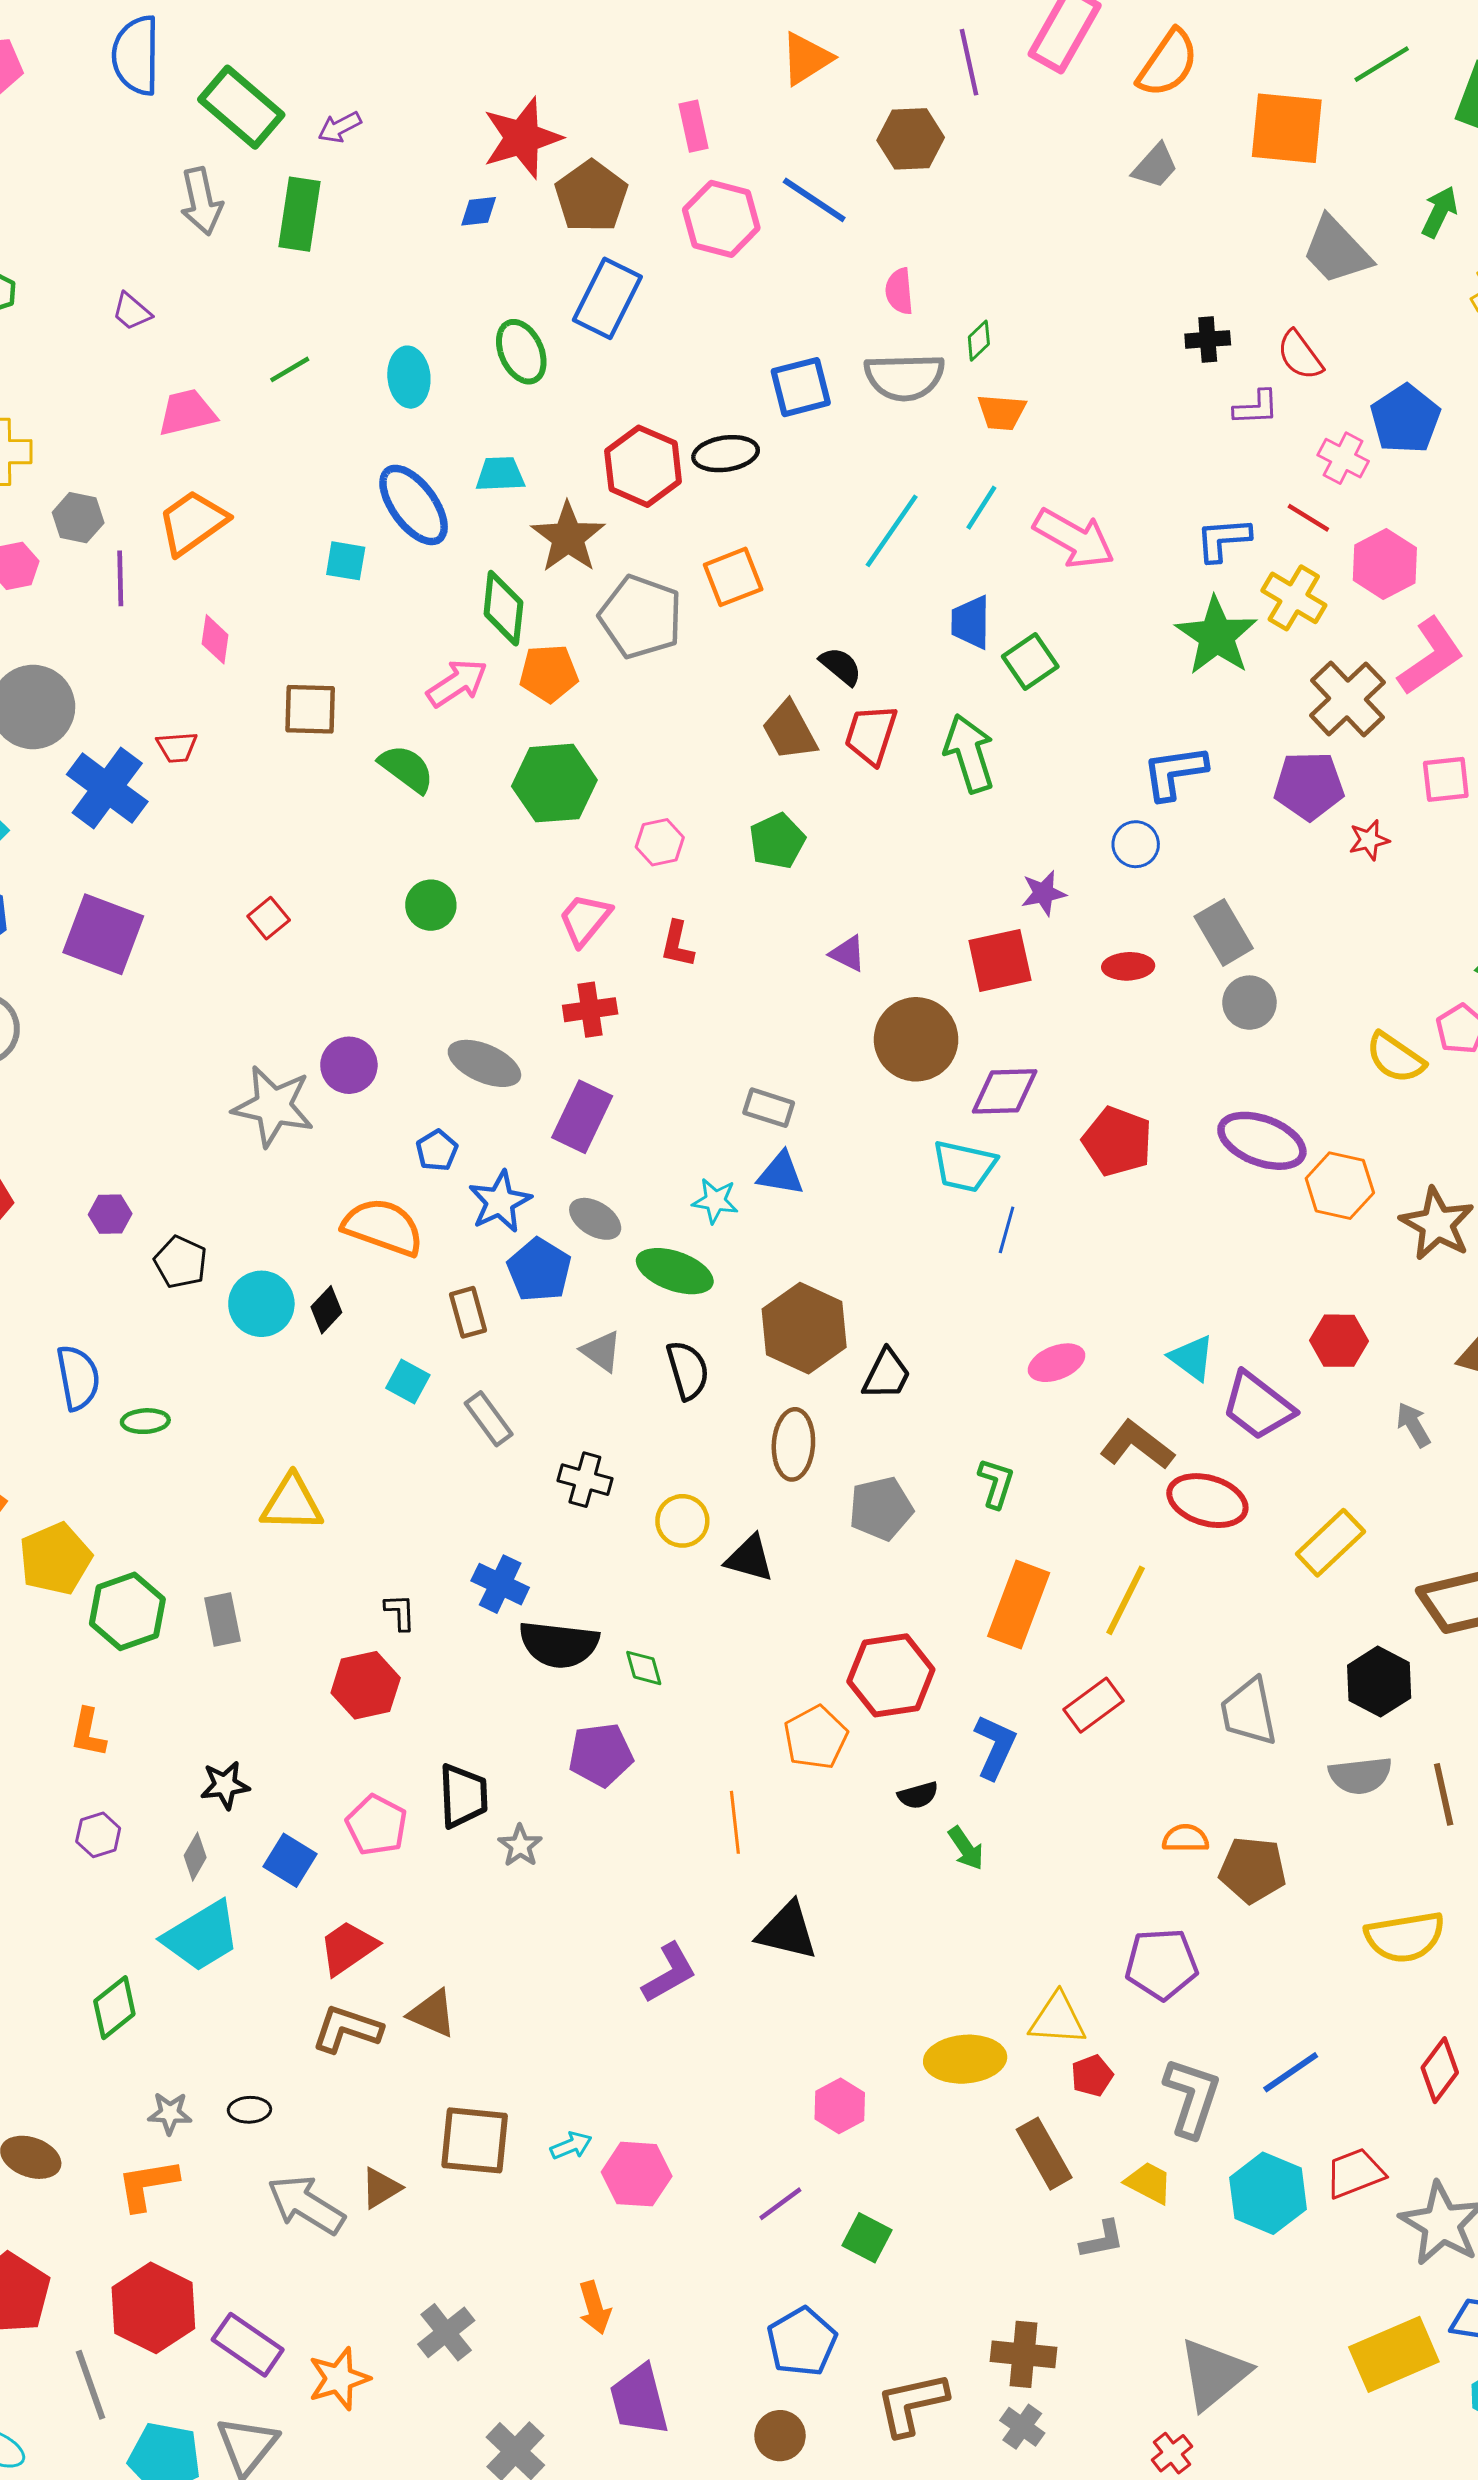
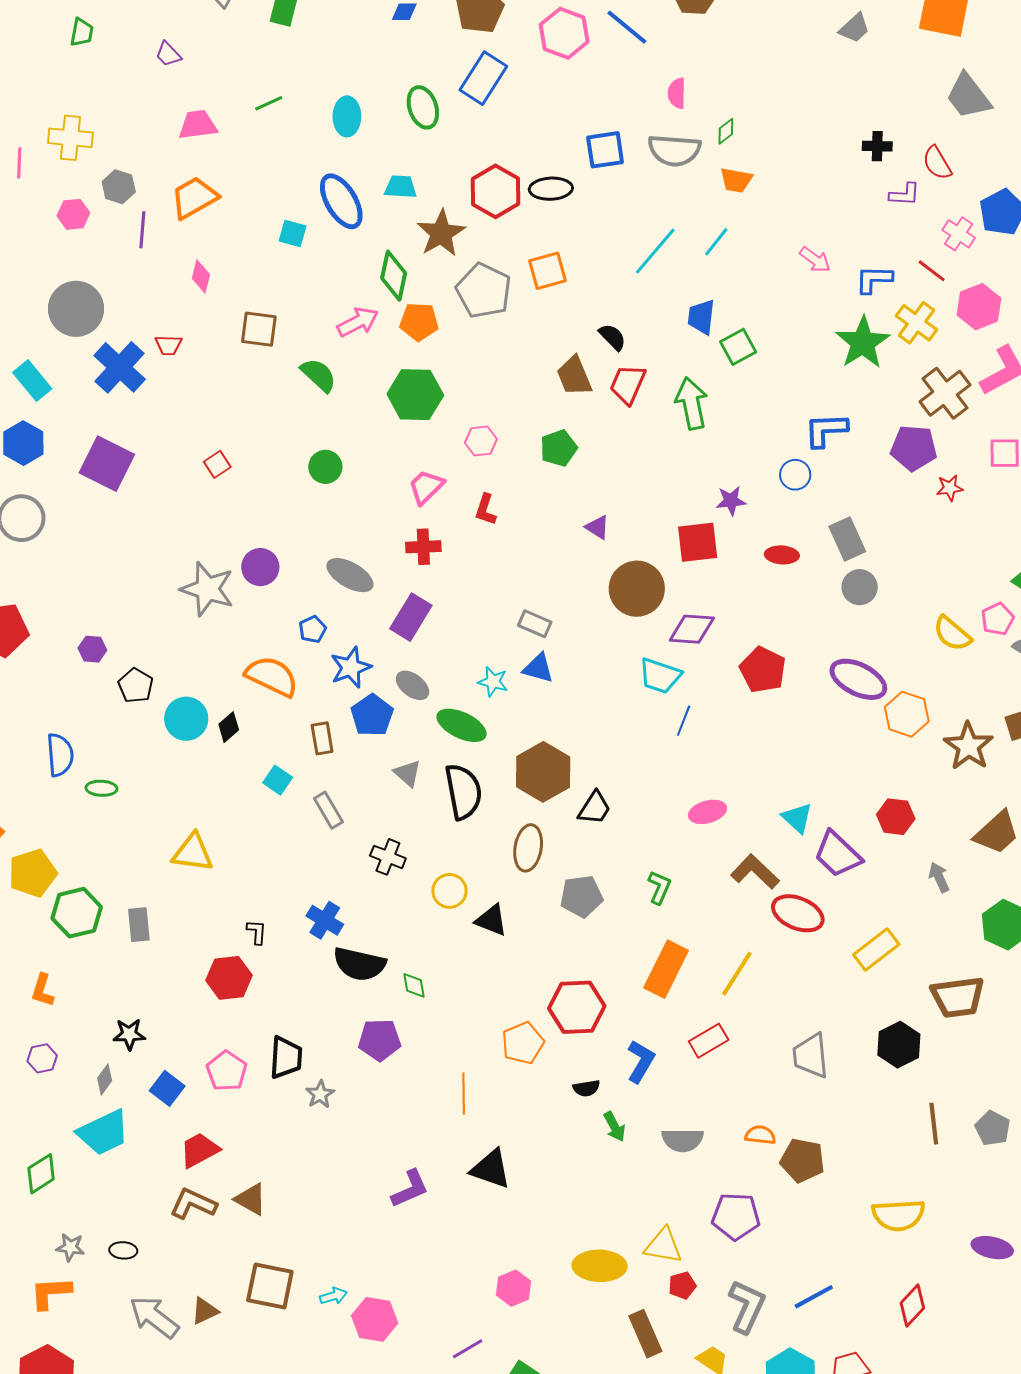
pink arrow: (1074, 538) -> (815, 260), moved, size x0.6
black semicircle: (688, 1370) -> (463, 792), size x1.4
gray semicircle: (1360, 1775) -> (683, 1140), moved

